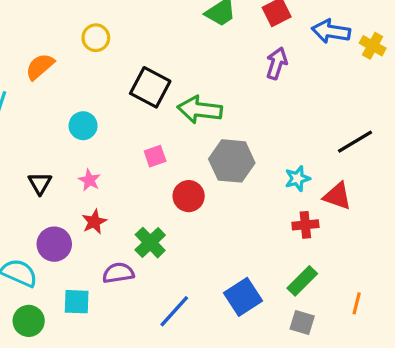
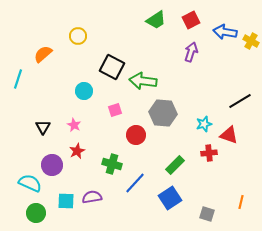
cyan circle: (83, 126) -> (84, 91), moved
green cross: (150, 243) -> (112, 164), turned -30
purple semicircle: (118, 273) -> (92, 197), moved
green rectangle: (302, 281) -> (175, 165), moved
blue line: (174, 311) -> (135, 183), moved

